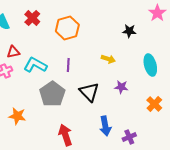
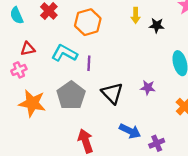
yellow arrow: (108, 59) -> (136, 15), moved, turned 72
cyan L-shape: (35, 65) -> (64, 53), moved
orange star: (17, 116) -> (32, 103), moved, size x1.4
blue arrow: (105, 126) -> (130, 131), turned -54

